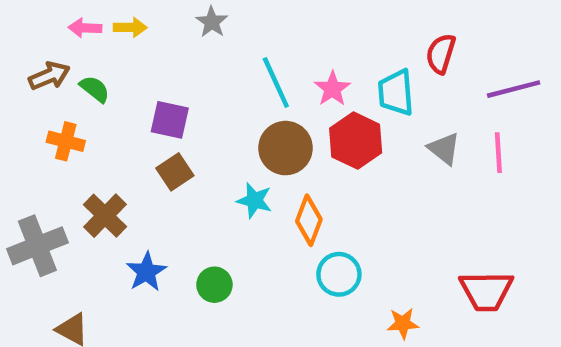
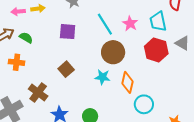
purple square: (170, 120) -> (68, 32), moved
red hexagon: (356, 141) -> (156, 50), moved

